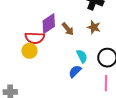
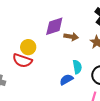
brown arrow: (68, 29) -> (71, 37), turned -56
red semicircle: (35, 38) -> (22, 61), moved

